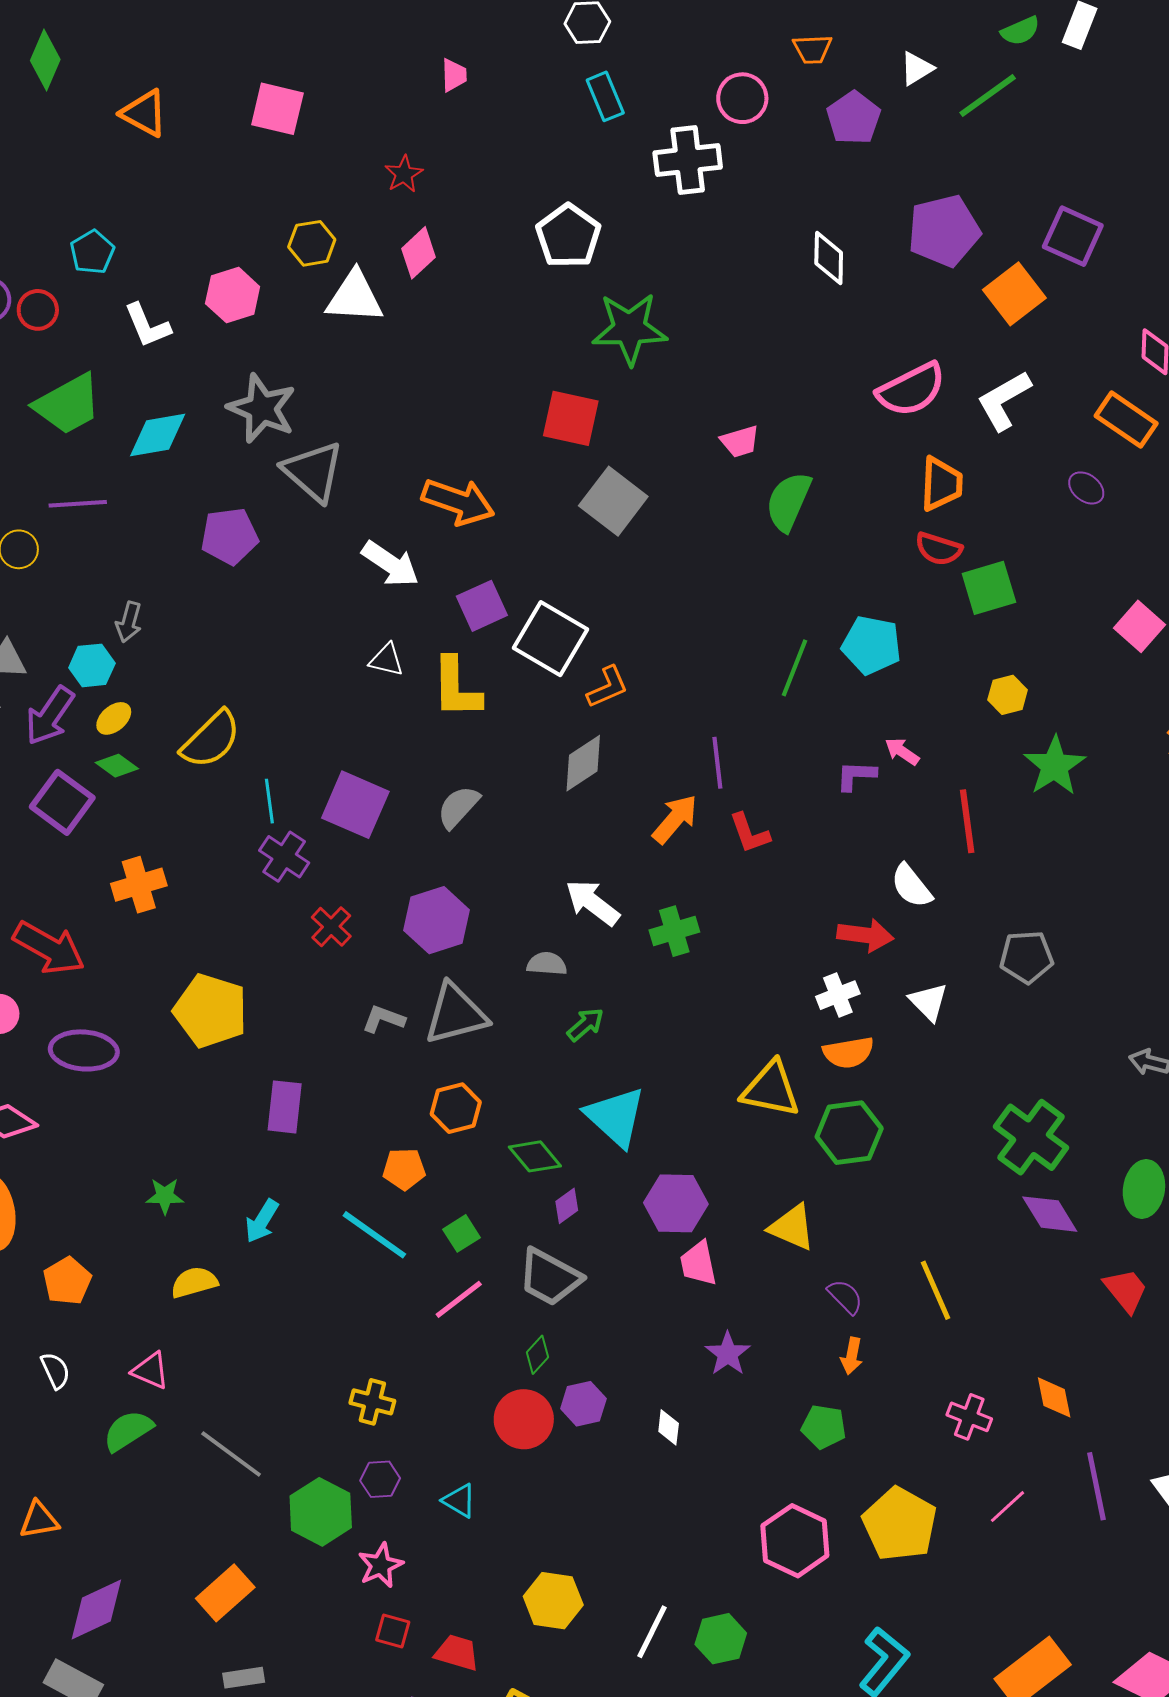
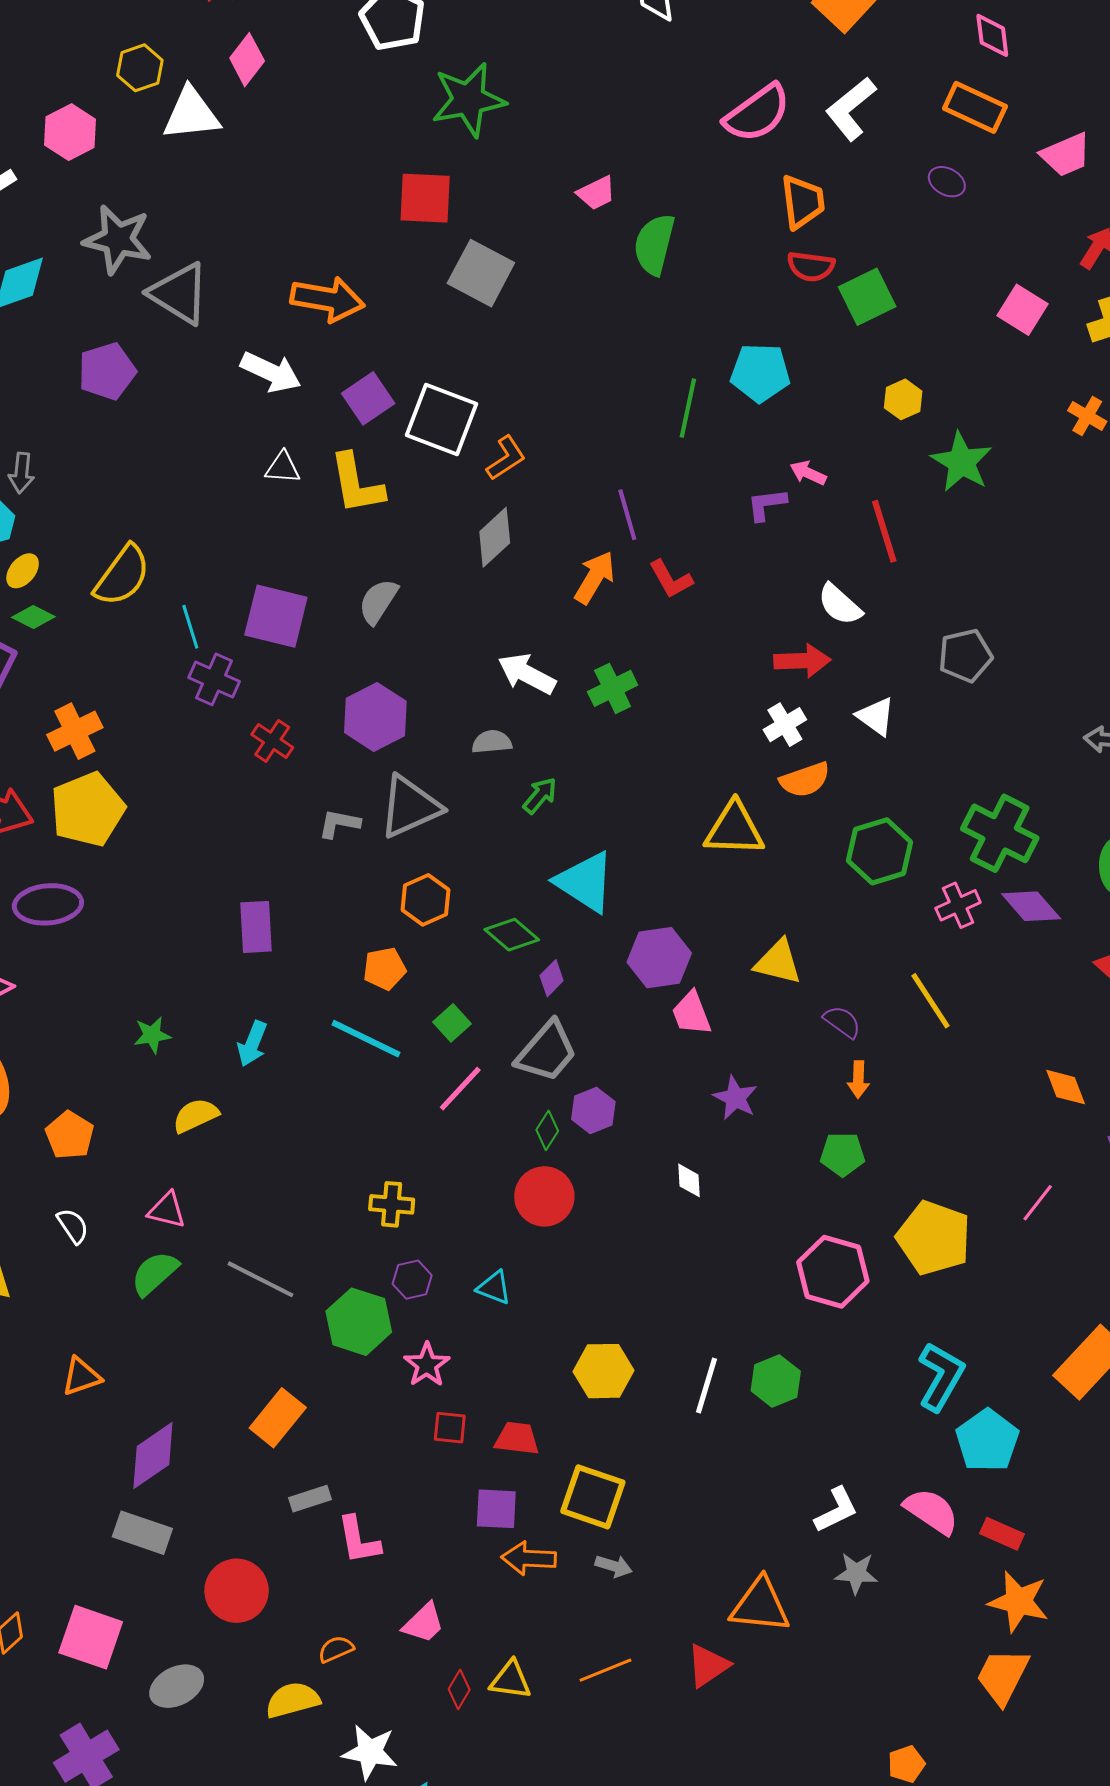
yellow pentagon: (211, 1011) -> (88, 809), moved, turned -30
green hexagon: (849, 1133) -> (880, 851), moved
gray trapezoid: (550, 1277) -> (547, 1052), turned -68
purple hexagon: (583, 1404) -> (593, 1110), moved
pink cross: (969, 1417) -> (958, 905), moved, turned -36

